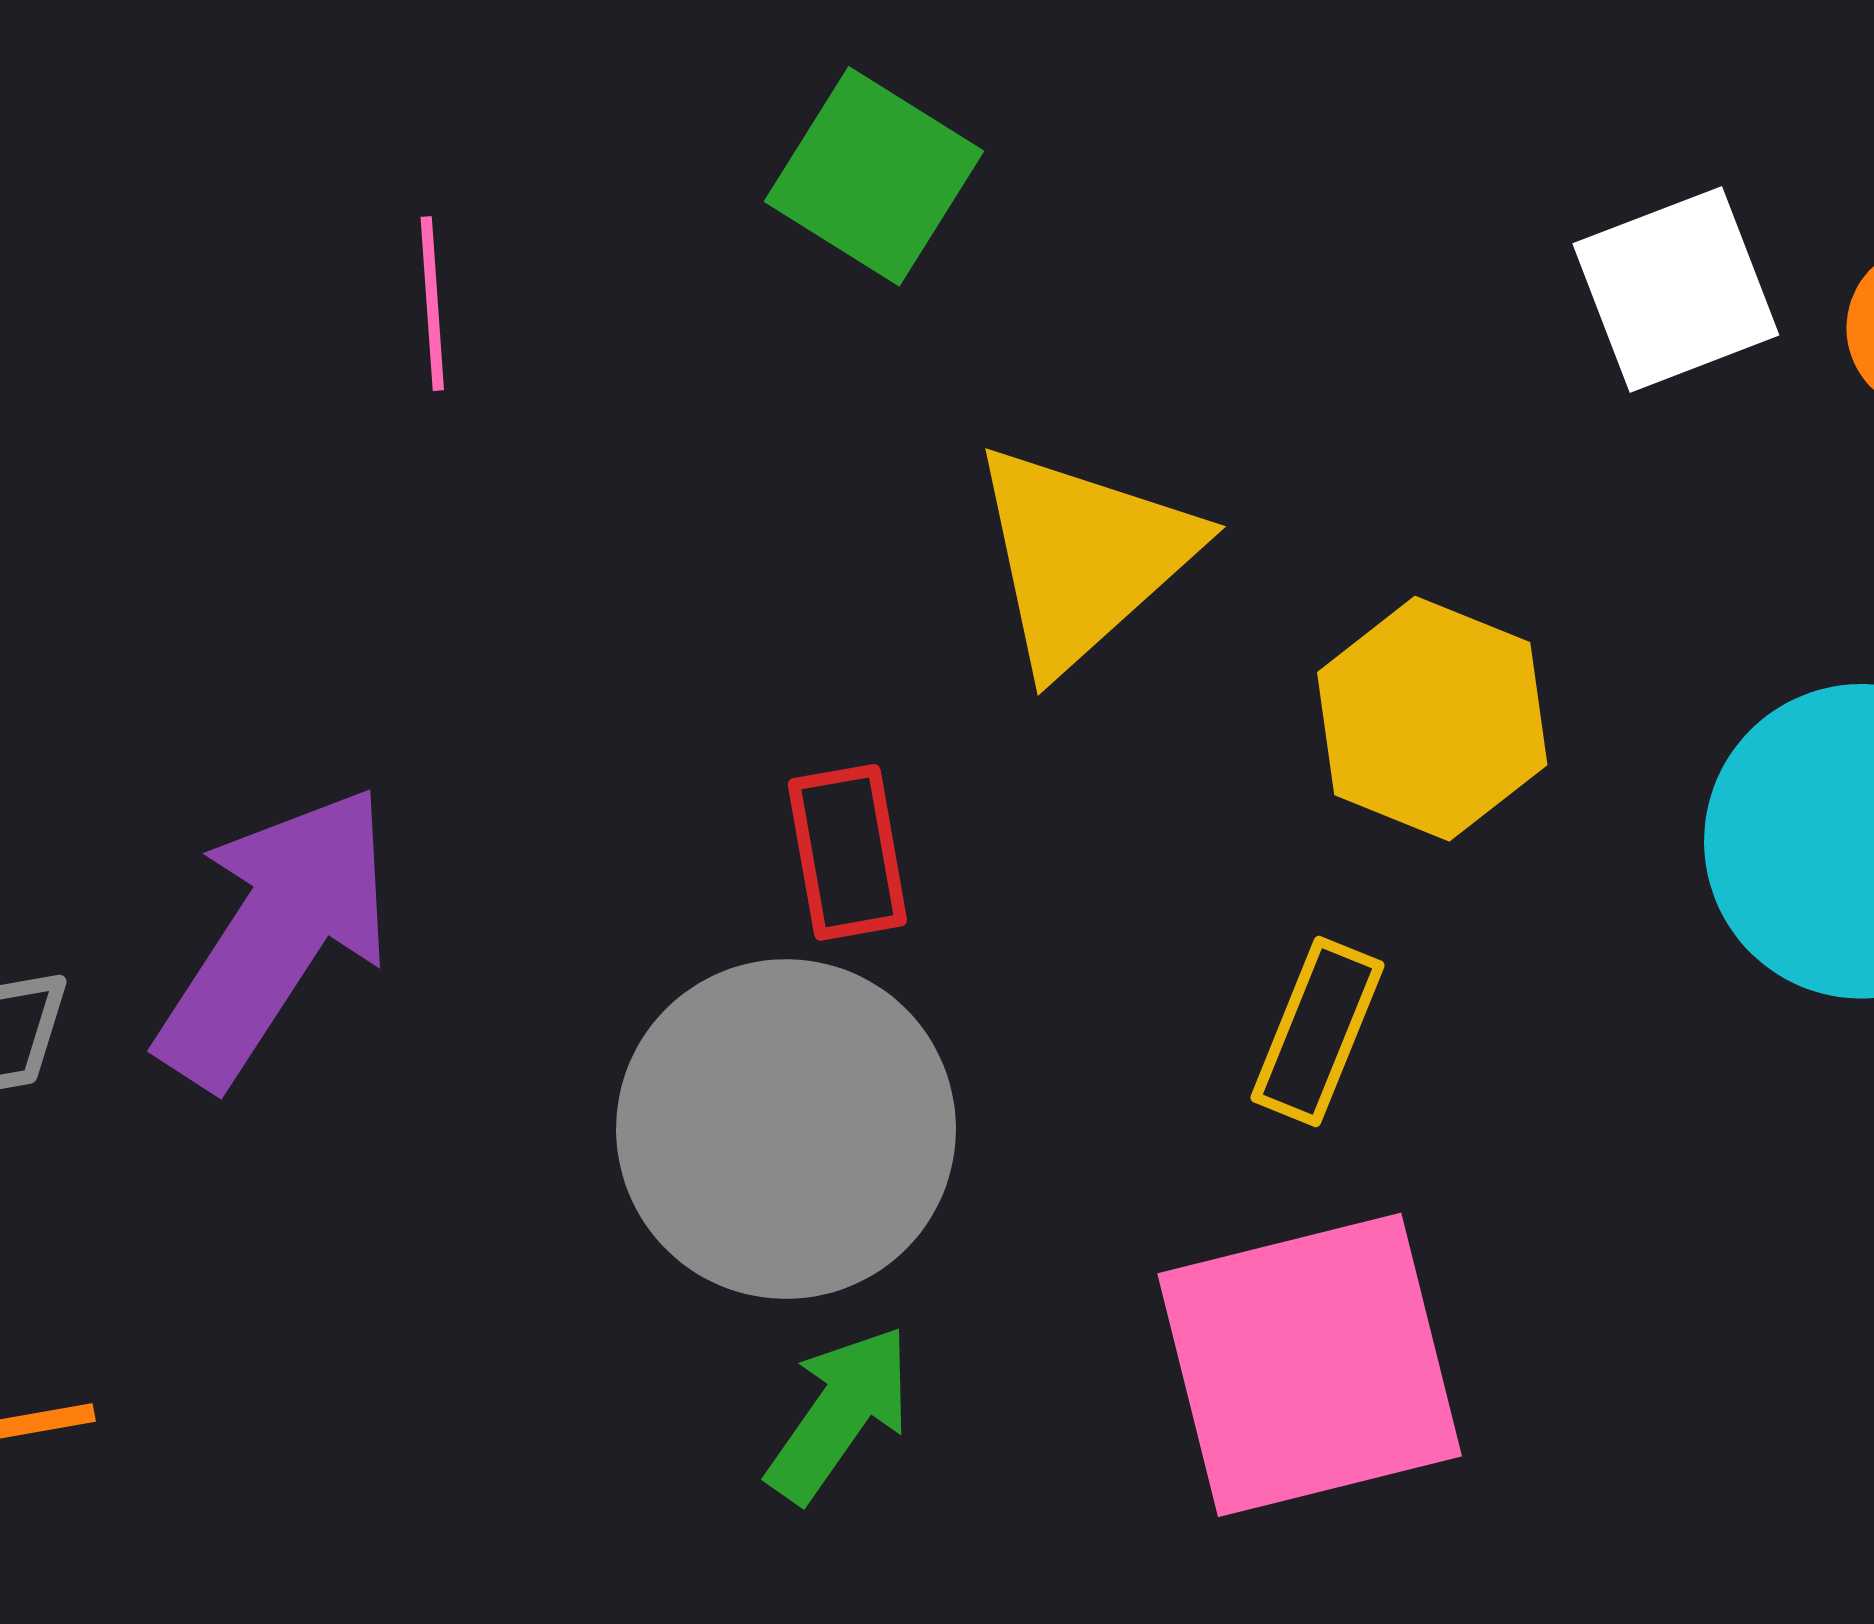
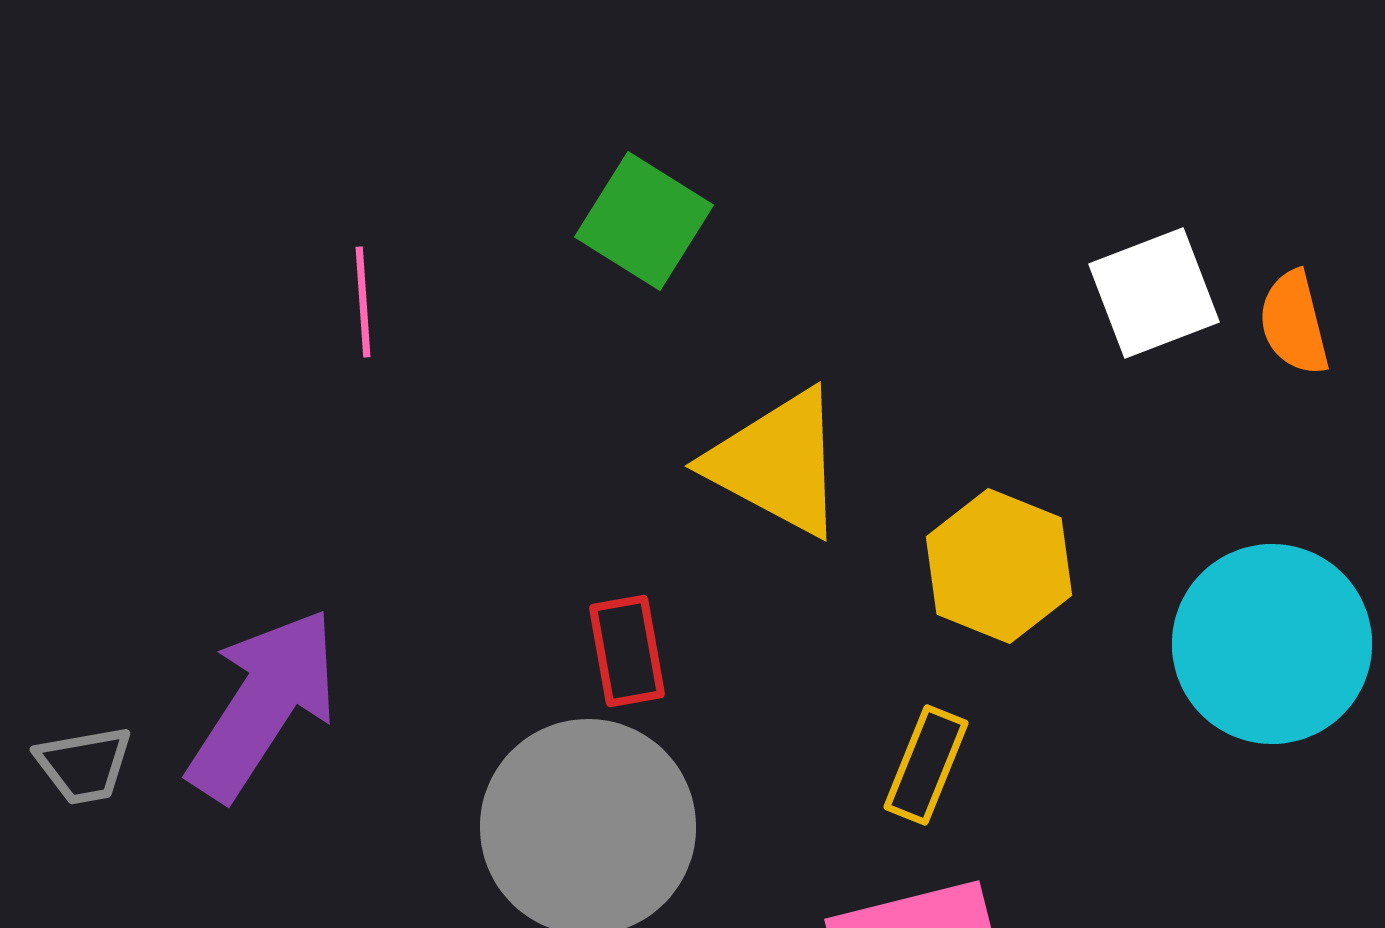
yellow triangle: (1083, 557) -> (777, 463), turned -50

